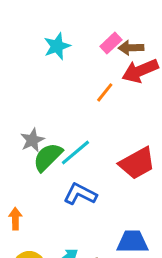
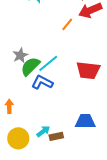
red trapezoid: (137, 163) -> (88, 70), turned 35
blue L-shape: (80, 194) -> (42, 82), moved

